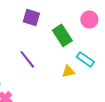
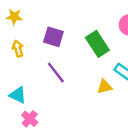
purple square: (31, 17) -> (53, 37), moved

